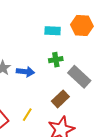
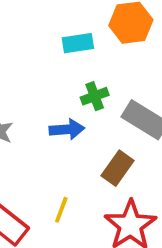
blue arrow: (25, 72) -> (67, 129), moved

